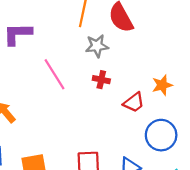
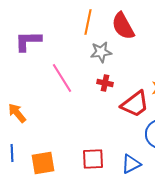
red trapezoid: (134, 102) -> (135, 104), size x1.4

